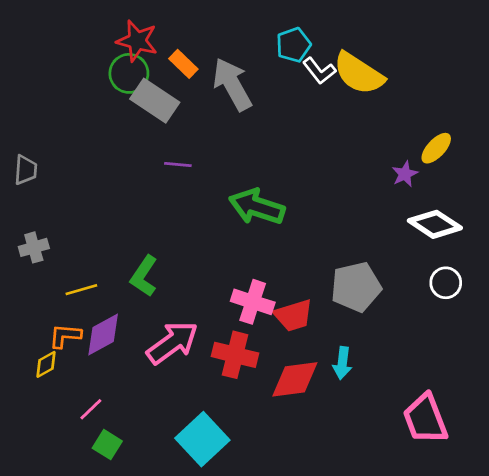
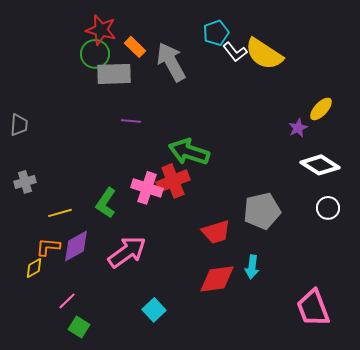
gray rectangle: (155, 101) -> (114, 74), turned -36
pink cross: (253, 302) -> (147, 188), moved
red cross: (235, 355) -> (173, 181), moved, turned -36
cyan square: (202, 439) -> (154, 310), moved, size x0.6

